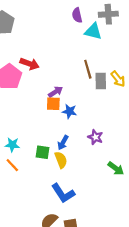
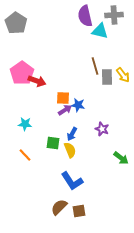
purple semicircle: (77, 15) -> (85, 16), size x1.5
red arrow: (30, 64) -> (37, 81), moved
purple arrow: (55, 92) -> (65, 110), moved
cyan star: (12, 145) -> (25, 124), moved

